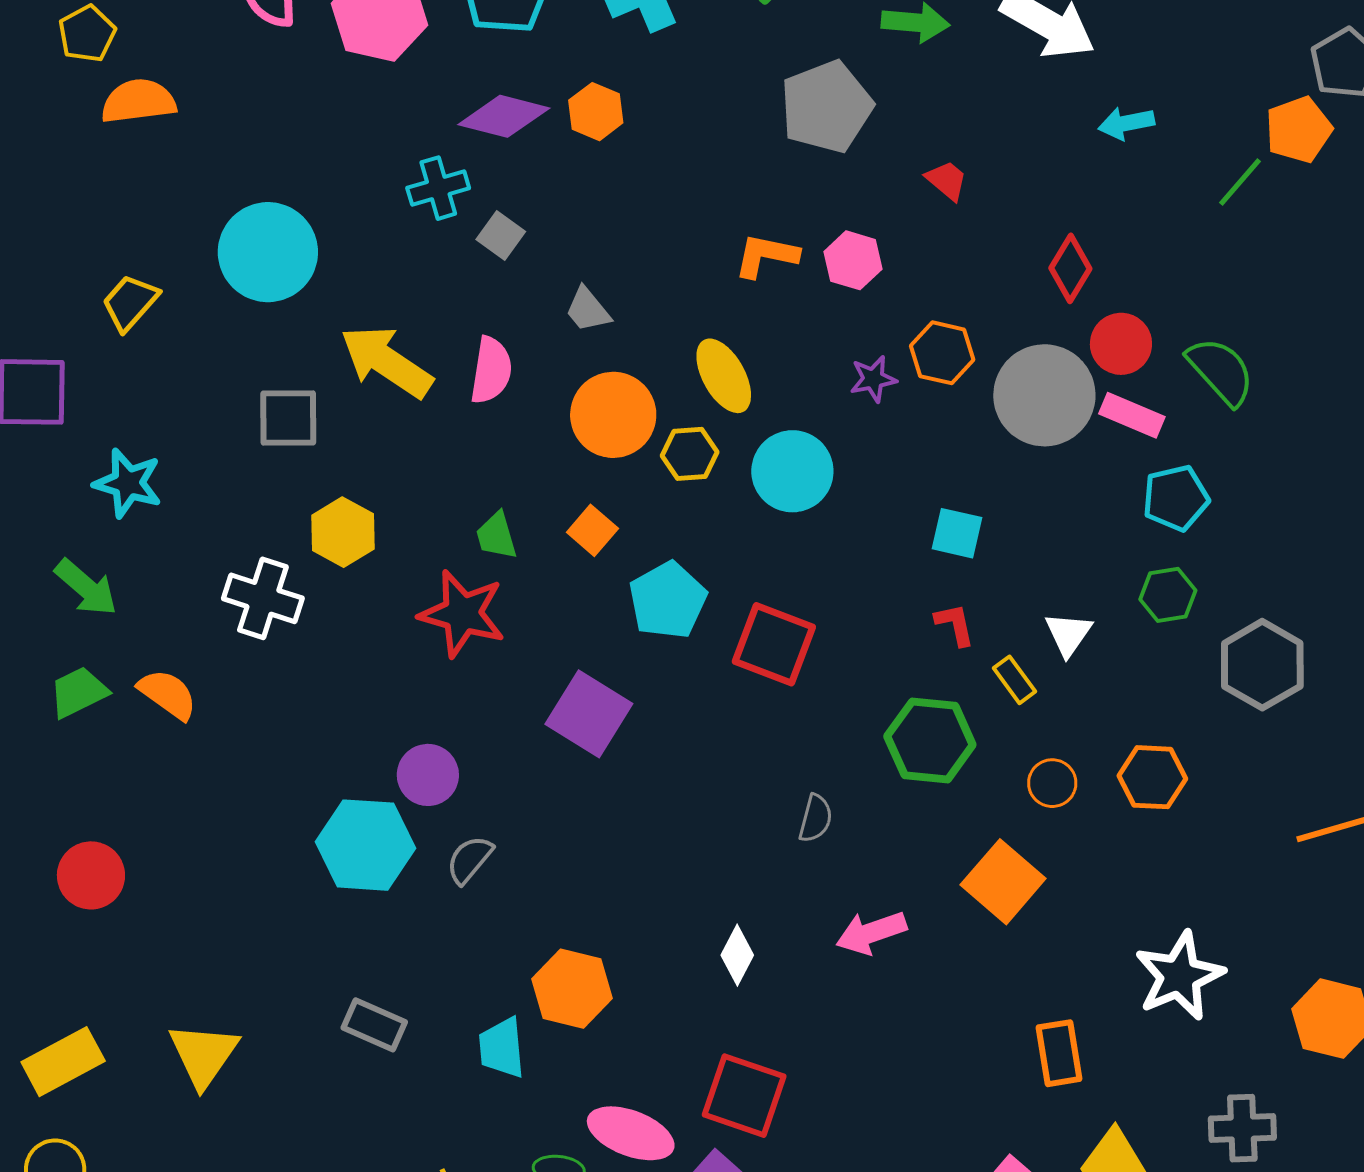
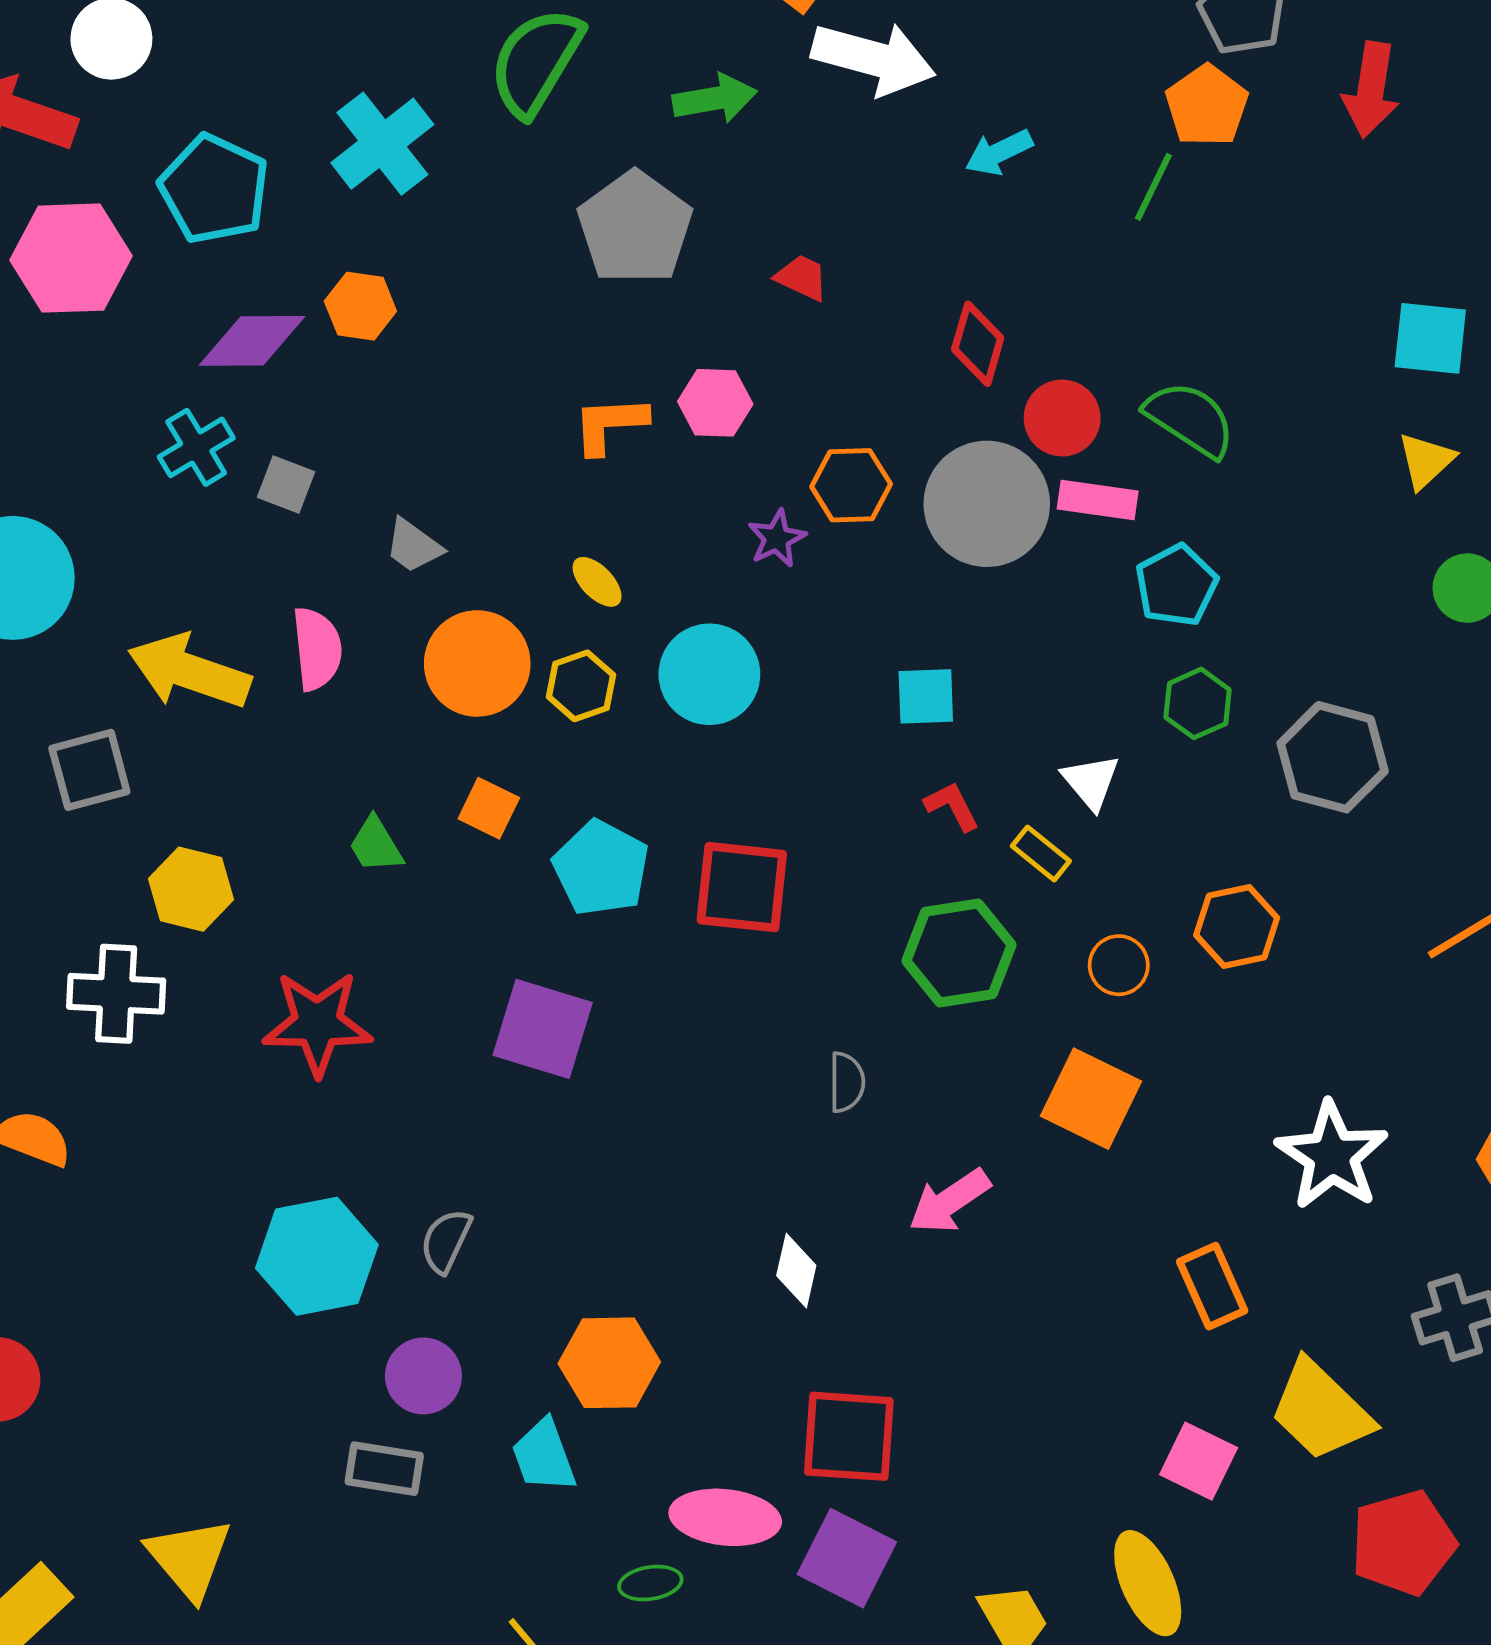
yellow ellipse: (724, 376) -> (597, 582), size x0.6
red star: (462, 614) -> (317, 1023), moved
purple circle: (428, 775) -> (423, 1376), moved

